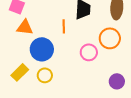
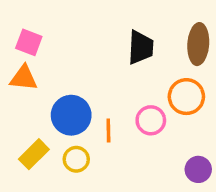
orange line: (64, 26) -> (108, 130), moved
orange triangle: (25, 27) -> (24, 78), moved

